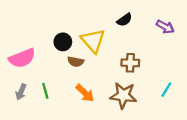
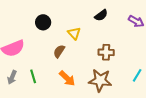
yellow triangle: (93, 41) -> (74, 33), size x0.6
black circle: (63, 42) -> (43, 22), moved
brown semicircle: (76, 62) -> (59, 51), turned 112

